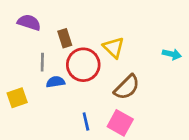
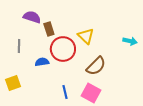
purple semicircle: (29, 22) -> (32, 17), moved
gray line: (42, 62) -> (19, 46), moved
yellow square: (17, 98) -> (13, 83), moved

